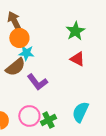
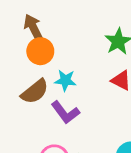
cyan star: (26, 53) -> (65, 80), moved

